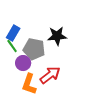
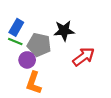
green line: (12, 46) -> (15, 42), turned -32
red arrow: (50, 75) -> (84, 57), moved

